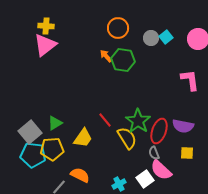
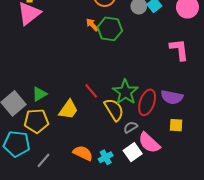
gray semicircle: (154, 153) -> (131, 127), moved, turned 80
cyan pentagon: (33, 155) -> (17, 144), moved
orange semicircle: (80, 175) -> (83, 153), moved

